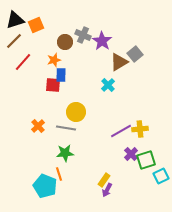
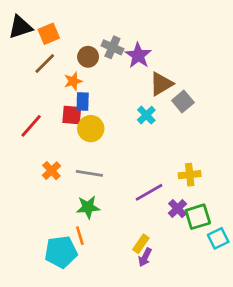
brown line: (14, 41) -> (45, 64), moved
gray square: (135, 54) -> (183, 101), moved
red line: (23, 62) -> (31, 126), moved
yellow circle: (76, 112) -> (91, 129), moved
purple line: (121, 131) -> (149, 192), moved
cyan pentagon: (45, 186) -> (61, 252), turned -30

